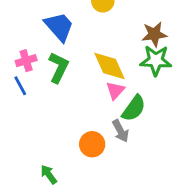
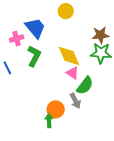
pink cross: (26, 61) -> (17, 39), moved
pink triangle: (115, 90) -> (73, 73), turned -40
green arrow: (49, 174) -> (49, 121), moved, turned 32

